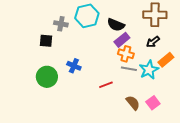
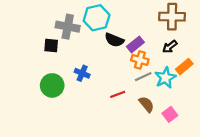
gray cross: (61, 24) -> (68, 27), size x1.5
black semicircle: (116, 25) -> (114, 40), moved
gray line: (129, 69) -> (143, 77), turned -35
brown semicircle: (133, 103) -> (147, 104), moved

